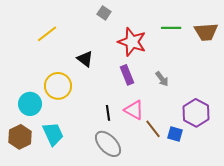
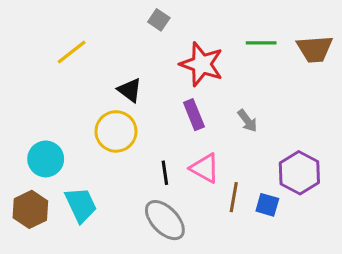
yellow circle: (58, 86) -> (116, 131), moved
brown line: (153, 129) -> (234, 197), turned 48

